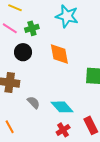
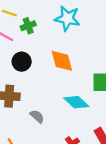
green cross: (32, 28) -> (28, 26), moved
cyan diamond: (62, 107) -> (76, 102), moved

